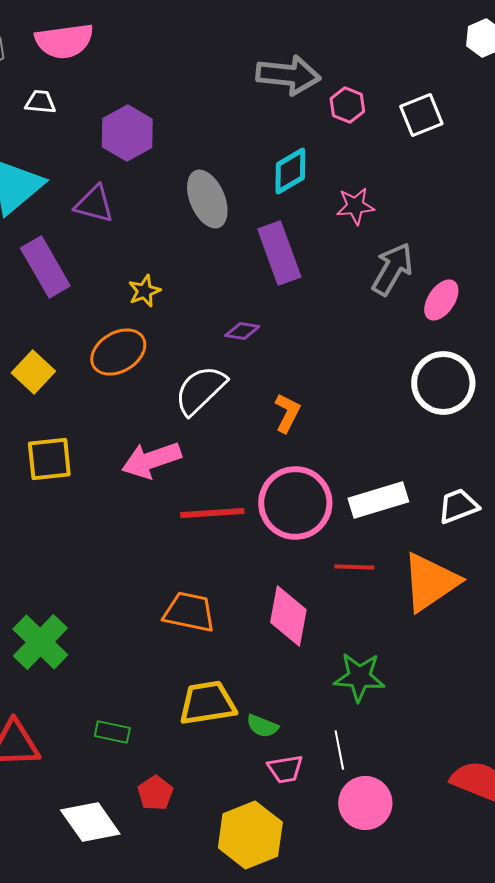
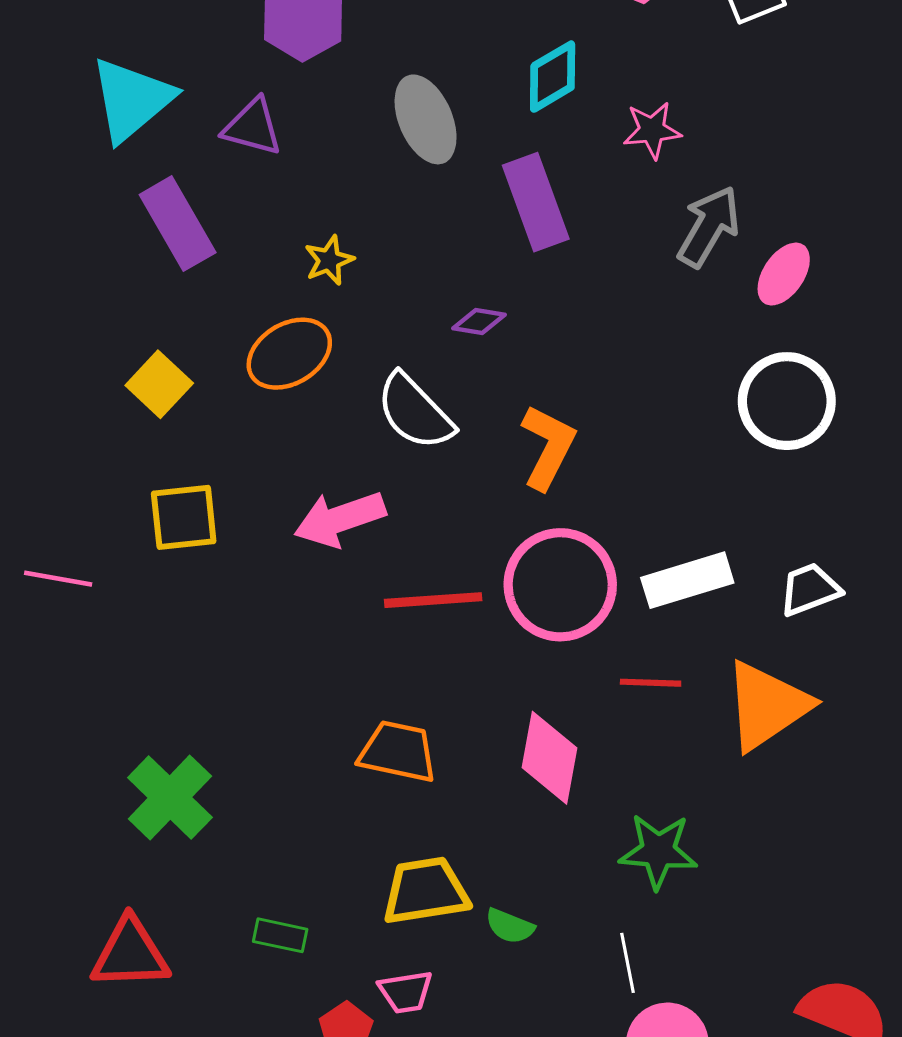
white semicircle: (200, 390) -> (415, 412), turned -90
orange L-shape: (287, 413) -> (548, 447), size x1.4
pink trapezoid: (285, 769) -> (406, 992), moved

